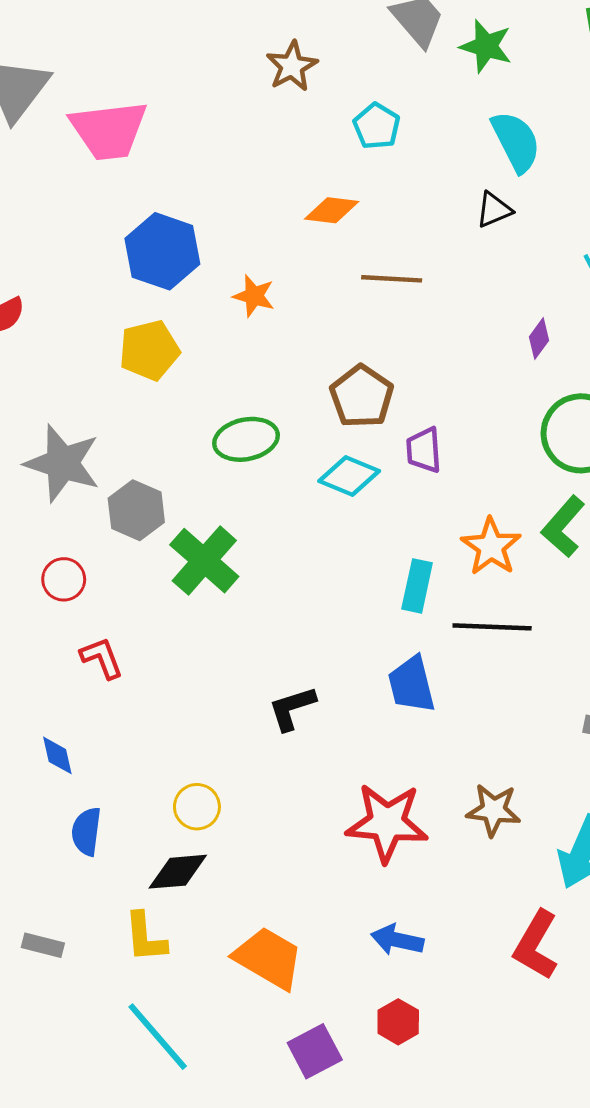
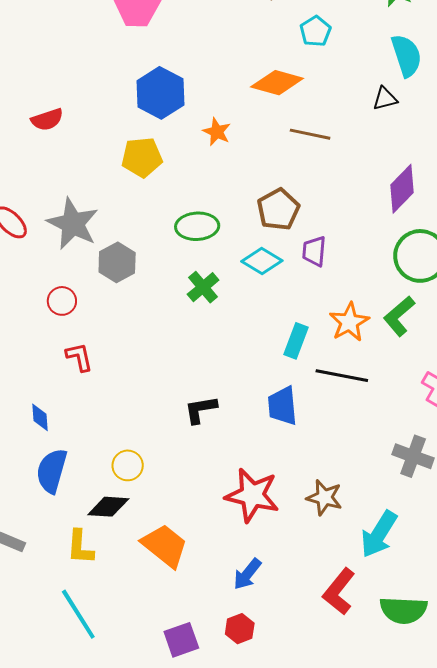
orange diamond: (332, 210) -> (277, 83), size x1.4
purple diamond: (539, 339) -> (402, 189), size x1.8
green cross: (204, 561) -> (203, 287), moved, size x0.7
blue semicircle: (86, 831) -> (52, 471), size x1.4
blue arrow: (397, 940) -> (247, 574), turned -72
orange trapezoid: (268, 958) -> (165, 546), moved

